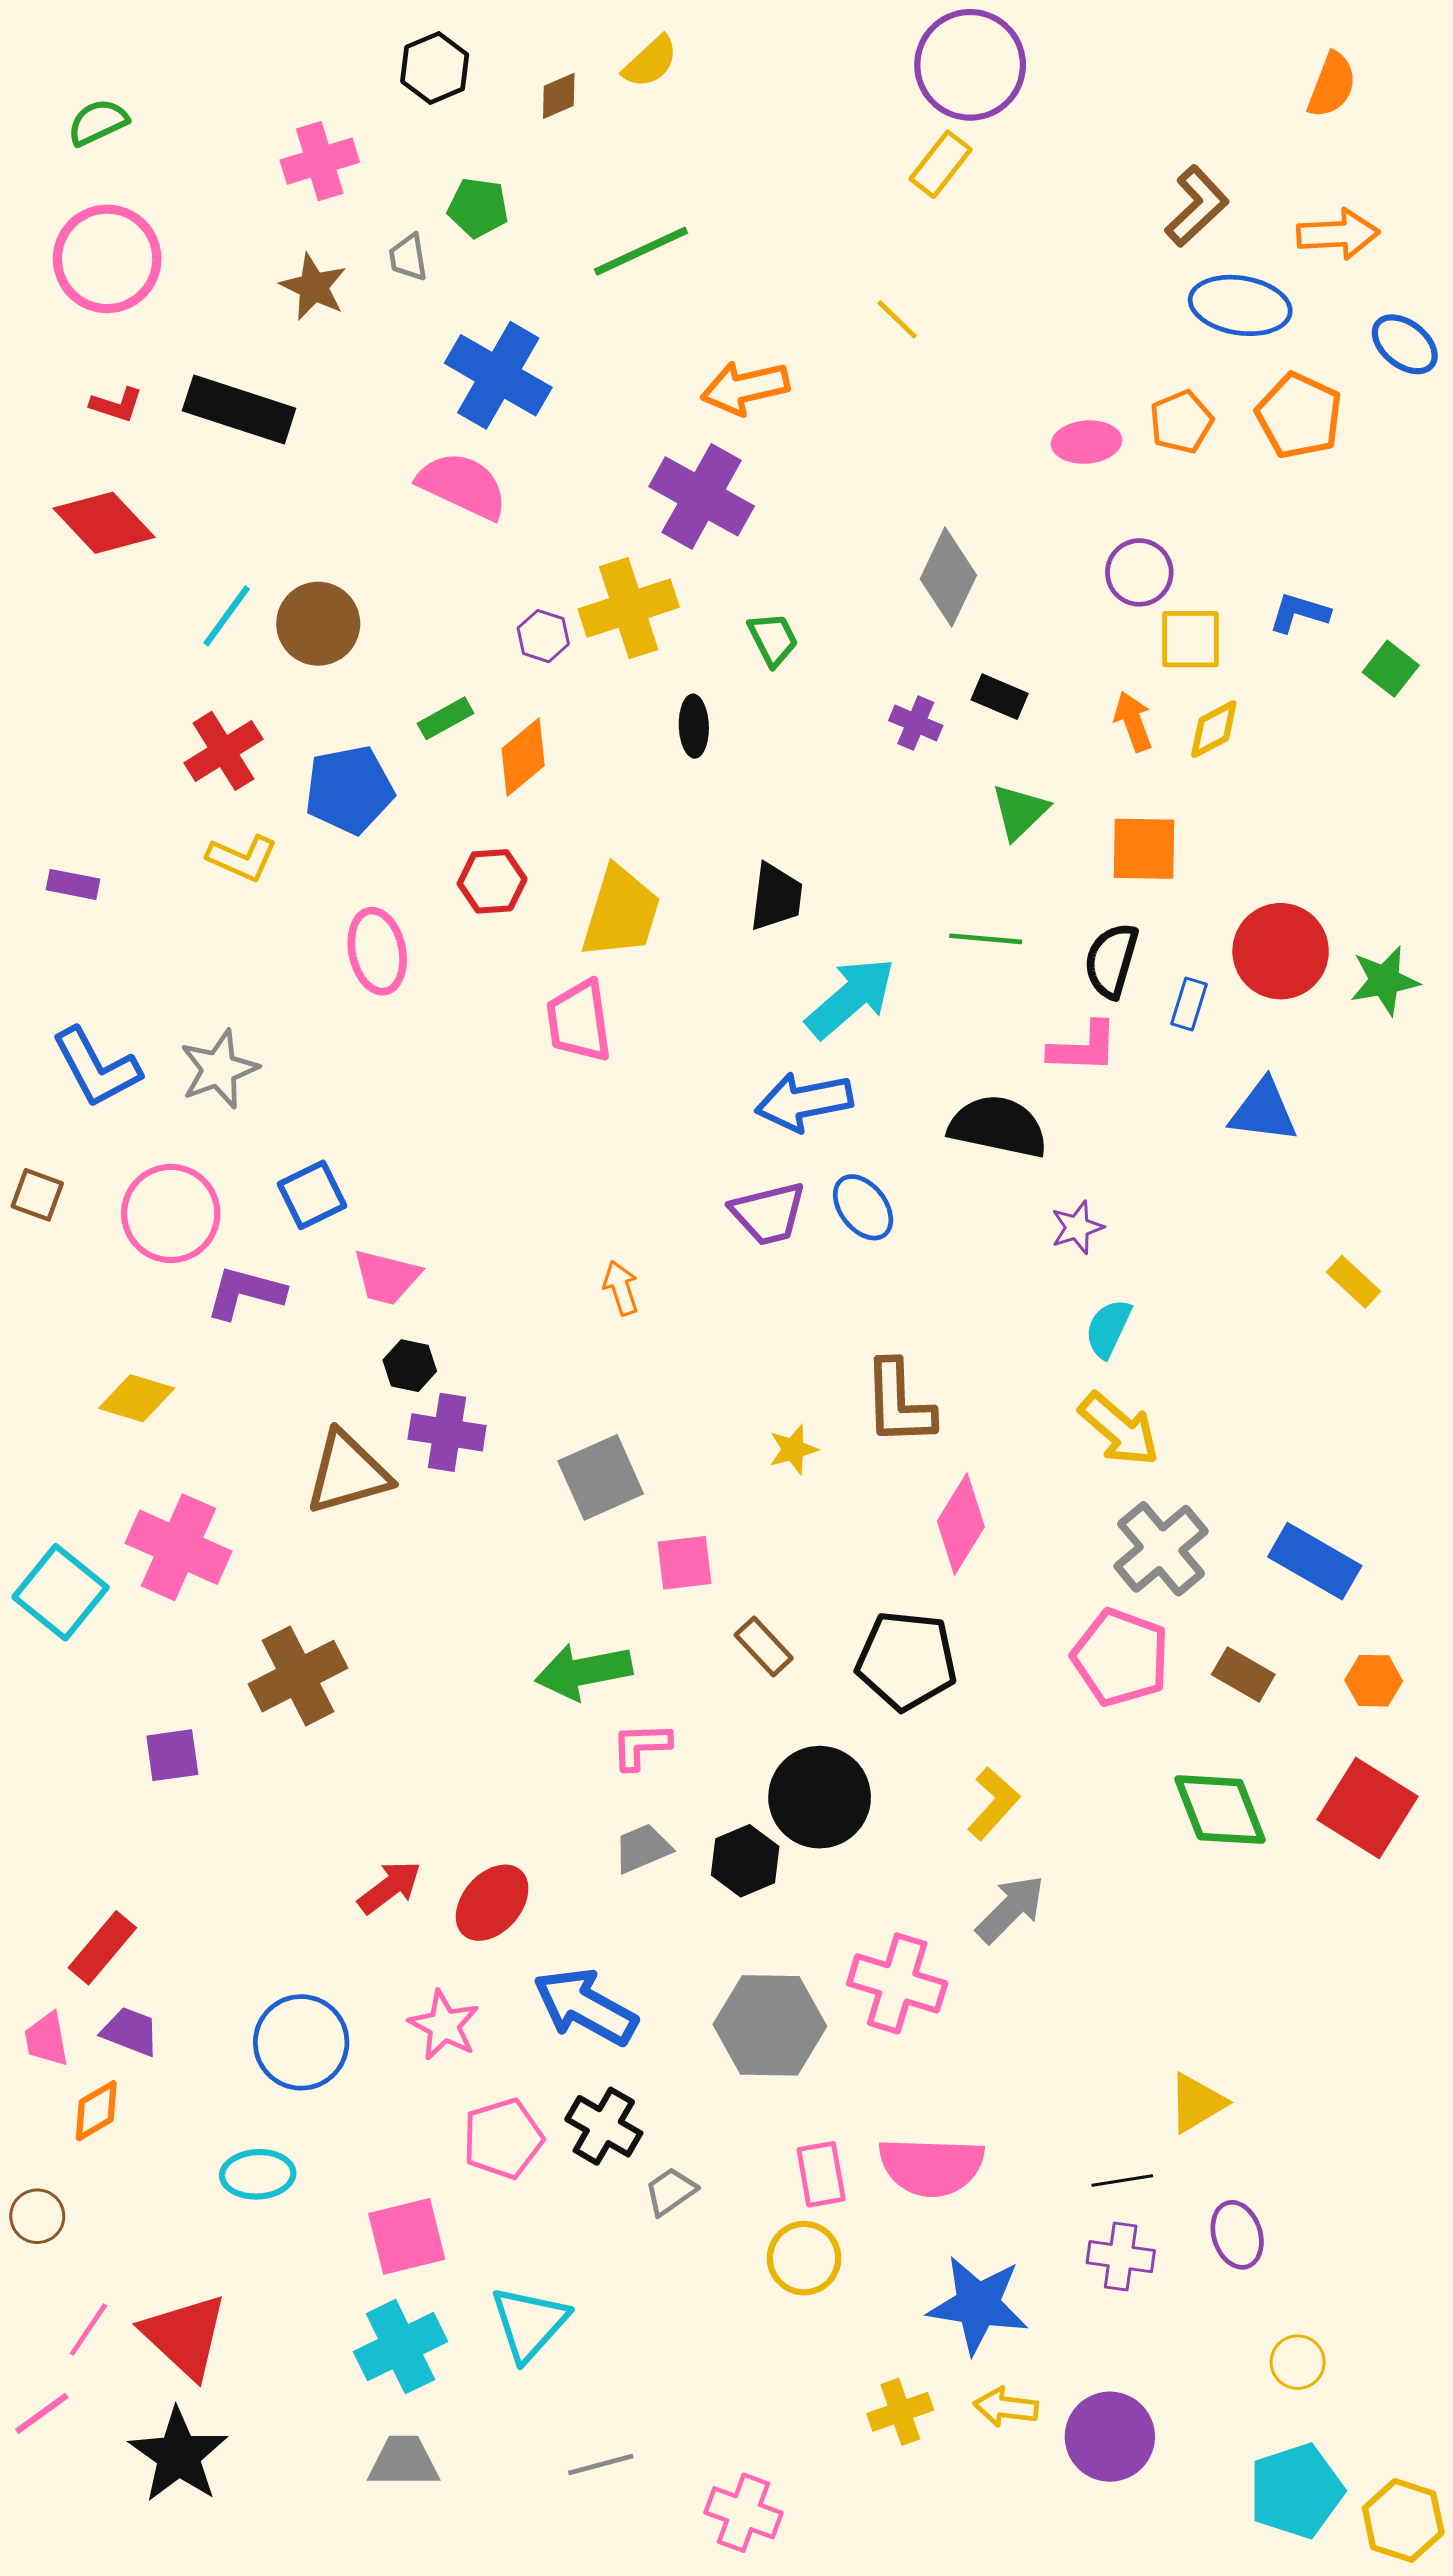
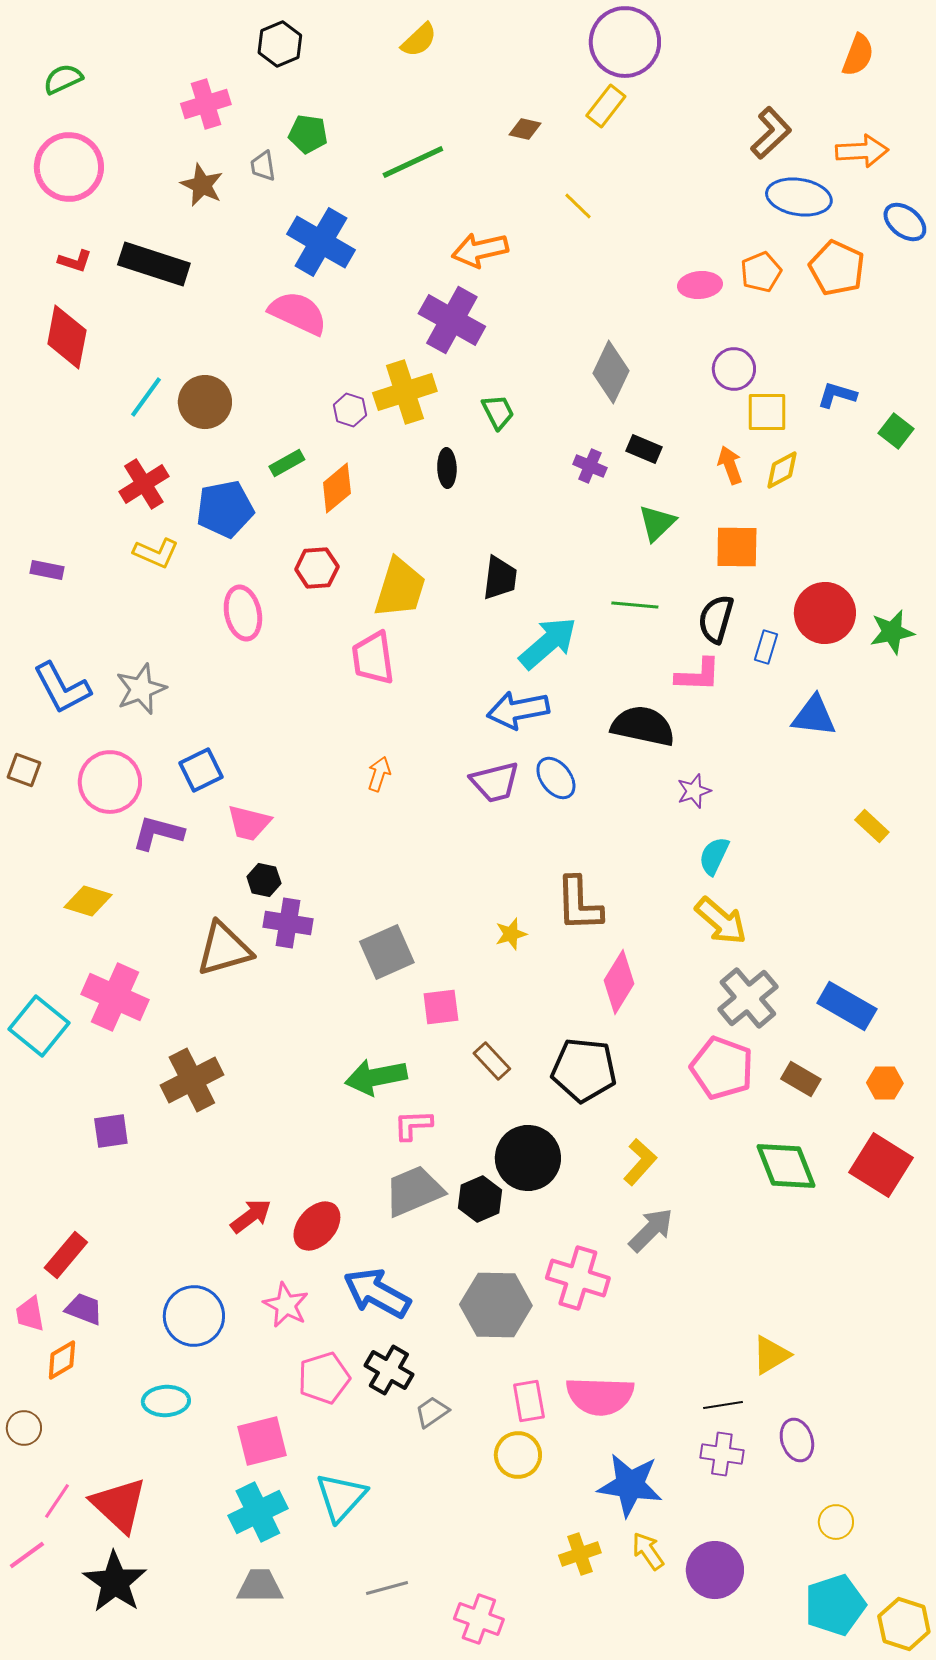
brown diamond: (559, 96) -> (525, 129), moved, turned 36
red diamond: (104, 523) -> (67, 337), turned 54
orange arrow: (621, 1288) -> (379, 774), moved, turned 36
gray trapezoid: (643, 1848) -> (414, 1191), size x1.6
yellow arrow: (1006, 2407) -> (648, 1551), turned 48

